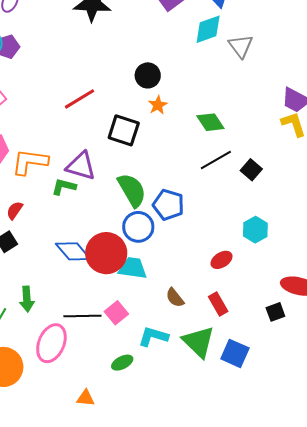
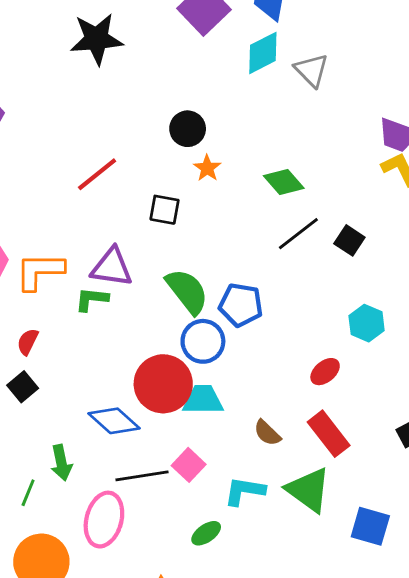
black square: (124, 130) -> (164, 210), size x0.7
blue diamond: (73, 251) -> (114, 421), moved
red rectangle: (218, 304) -> (329, 434), size x1.4
blue square: (235, 353) -> (370, 526), moved

